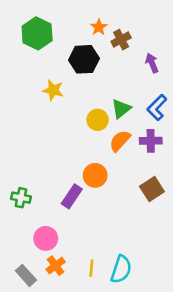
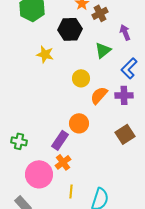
green triangle: (121, 109) -> (103, 50), moved
pink circle: (46, 238) -> (39, 174), size x1.4
orange cross: (56, 266) -> (63, 162), moved
yellow line: (91, 268) -> (71, 191), moved

